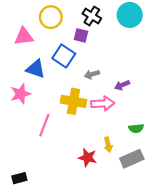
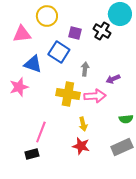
black cross: (92, 16) -> (102, 31), moved
gray arrow: (92, 74) -> (85, 69), turned 112
pink line: (44, 125) -> (41, 132), moved
yellow arrow: (108, 145) -> (83, 124), moved
black rectangle: (19, 178) -> (32, 154), moved

